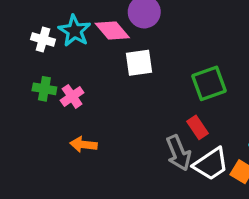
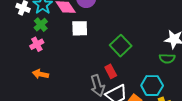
green square: (209, 83) -> (121, 46), turned -30
green cross: (44, 89) -> (41, 25), moved, turned 32

